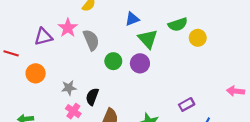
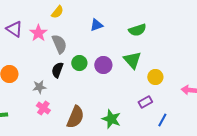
purple triangle: (43, 37) -> (14, 29), moved, turned 48
yellow circle: (198, 38) -> (155, 77), moved
green triangle: (148, 39) -> (132, 60), moved
black semicircle: (92, 97) -> (57, 70), moved

